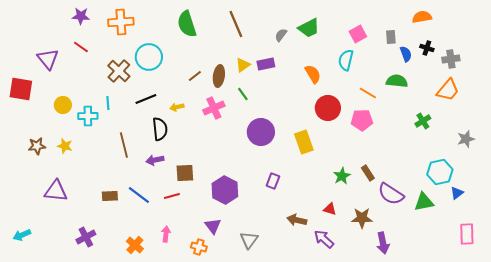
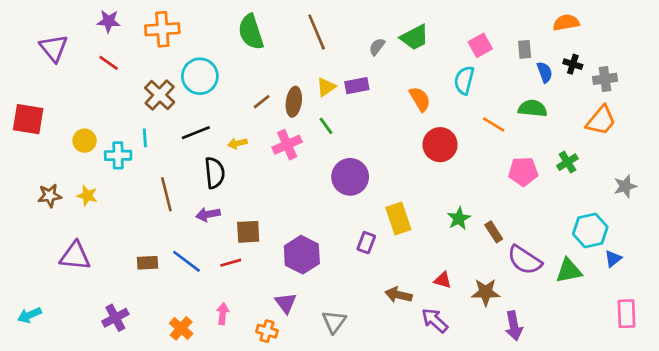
purple triangle: (48, 59) -> (54, 48), moved
pink pentagon: (362, 120) -> (523, 171), moved
yellow rectangle: (304, 142) -> (398, 218), moved
green star: (342, 176) -> (459, 218), moved

